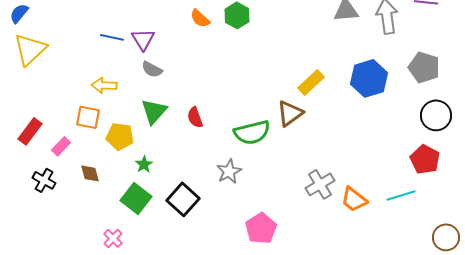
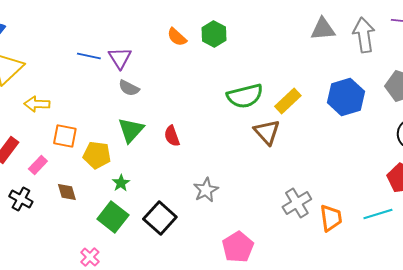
yellow arrow: (104, 85) -> (37, 104), moved
brown triangle: (290, 113) -> (267, 132), turned -36
green semicircle: (252, 132) -> (245, 96), moved
orange trapezoid: (354, 199) -> (331, 218), turned -136

